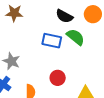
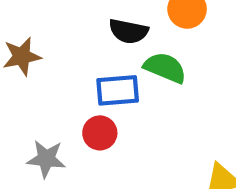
red circle: (58, 78) -> (100, 133), moved

